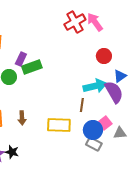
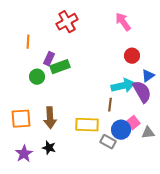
red cross: (75, 22) -> (67, 22), moved
brown arrow: (22, 118) -> (50, 118), size x1.5
gray rectangle: (94, 144) -> (108, 142), moved
black star: (12, 152) -> (49, 148), moved

